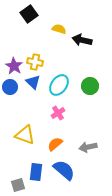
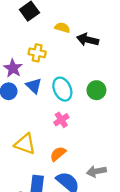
yellow cross: (35, 62) -> (37, 53), moved
cyan ellipse: (59, 85) -> (62, 89), turned -60
gray arrow: (88, 147) -> (96, 171), moved

